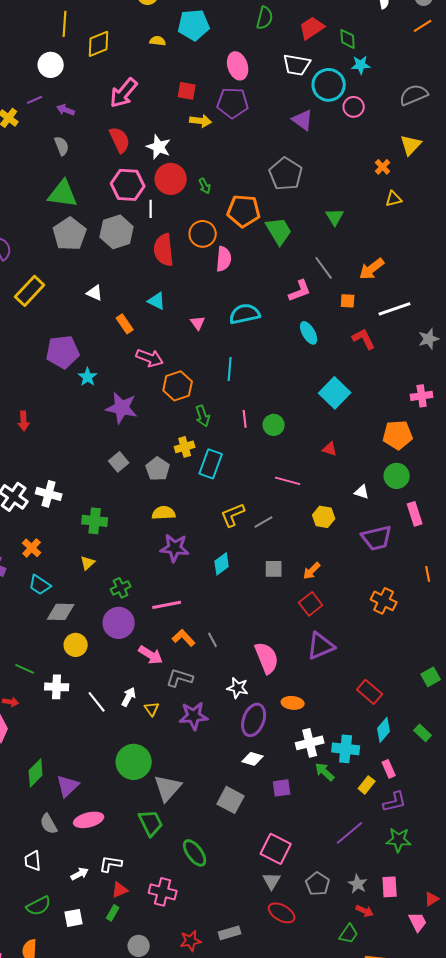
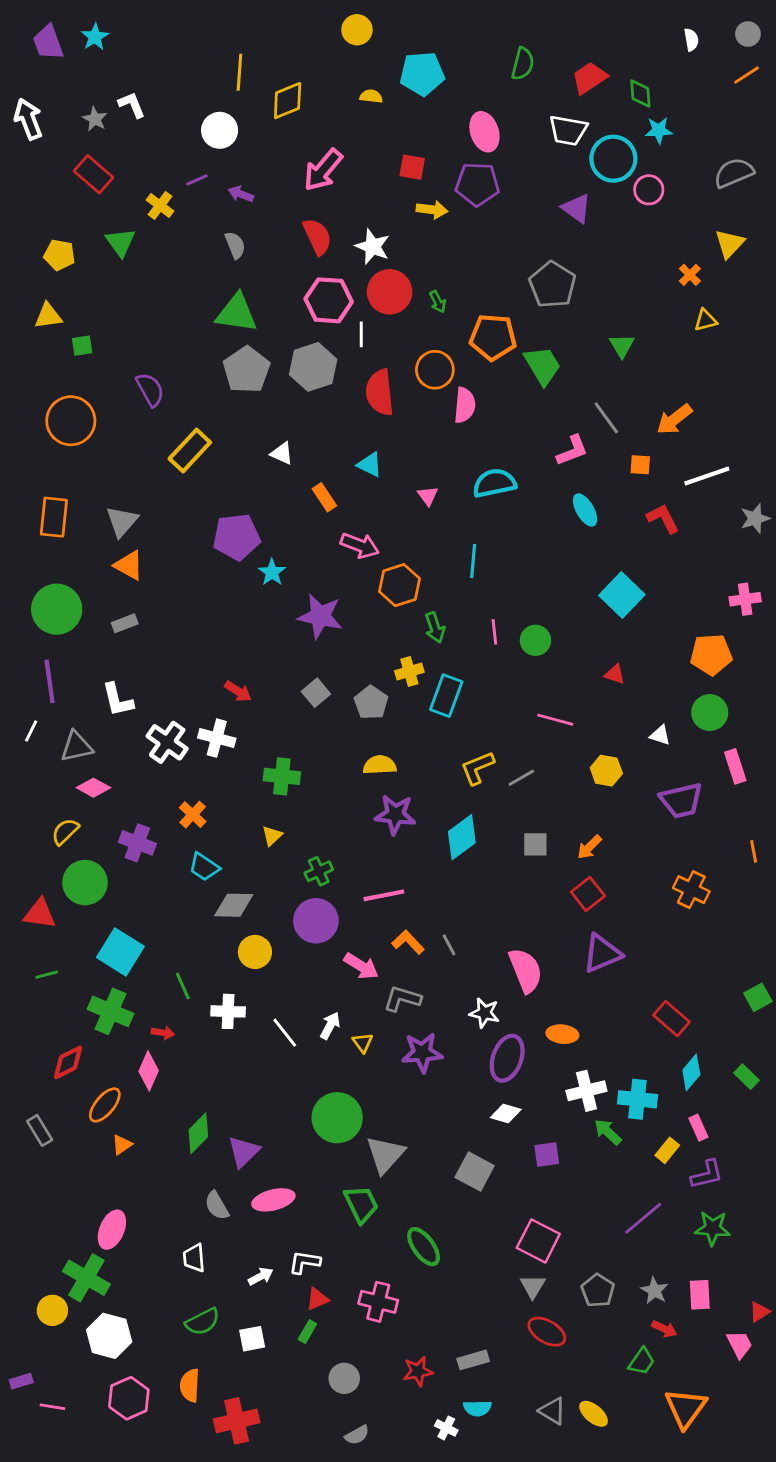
red arrow: (24, 421) -> (238, 691), moved, turned -54
cyan diamond: (222, 564) -> (462, 837), size x1.4
green line: (25, 669) -> (183, 986), turned 42

